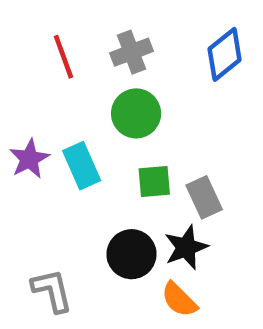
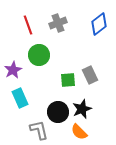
green circle: (136, 113) -> (39, 55), moved
cyan rectangle: (82, 166) -> (20, 98), moved
gray rectangle: (204, 197) -> (90, 75), moved
gray L-shape: (52, 290) -> (39, 130), moved

